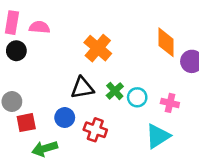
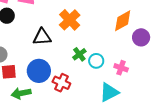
orange diamond: (166, 42) -> (123, 21), turned 55
black triangle: (82, 88) -> (42, 37), moved
blue circle: (65, 118) -> (39, 71), size x1.5

